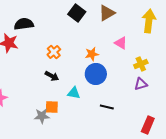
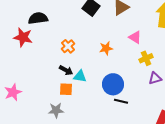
yellow cross: (141, 64) -> (146, 58), moved
blue circle: (96, 74) -> (113, 84), moved
cyan triangle: (74, 93) -> (80, 76), moved
orange square: (52, 107) -> (66, 89), moved

